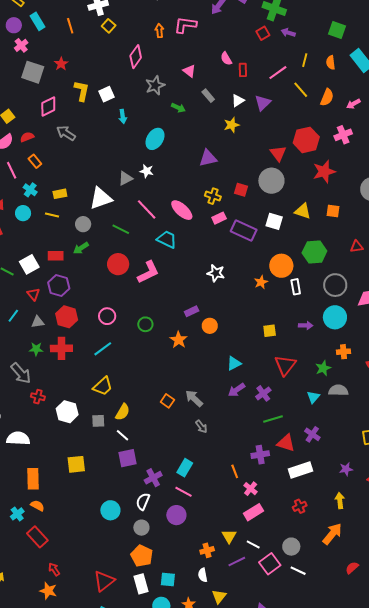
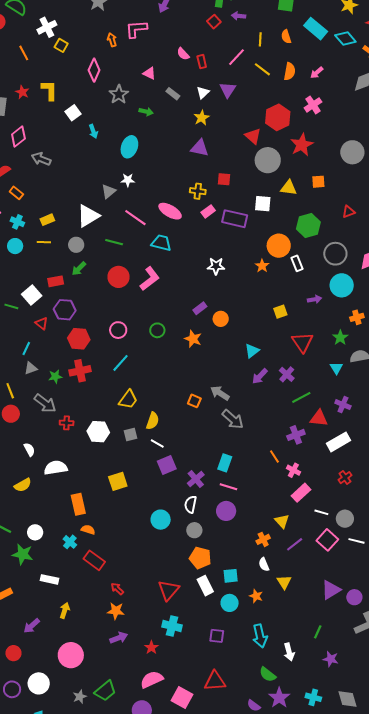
yellow L-shape: (82, 91) -> (49, 90), moved
purple triangle: (208, 158) -> (200, 148), moved, turned 36
gray circle: (271, 181) -> (268, 160), moved
gray triangle: (38, 322) -> (31, 368), moved
gray arrow: (201, 427) -> (233, 419), size x1.6
white line: (253, 544) -> (321, 512), moved

